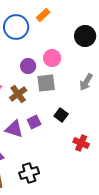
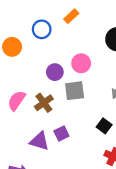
blue circle: (16, 27) -> (42, 29), size x0.7
black square: (61, 115) -> (104, 126), moved

